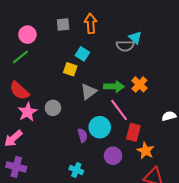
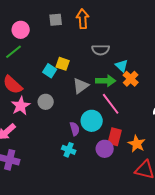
cyan triangle: (135, 38) -> (122, 66), moved
gray semicircle: (125, 46) -> (101, 50), moved
cyan square: (82, 54) -> (50, 71), moved
red rectangle: (133, 132) -> (115, 137), moved
cyan cross: (76, 170) -> (69, 150), moved

